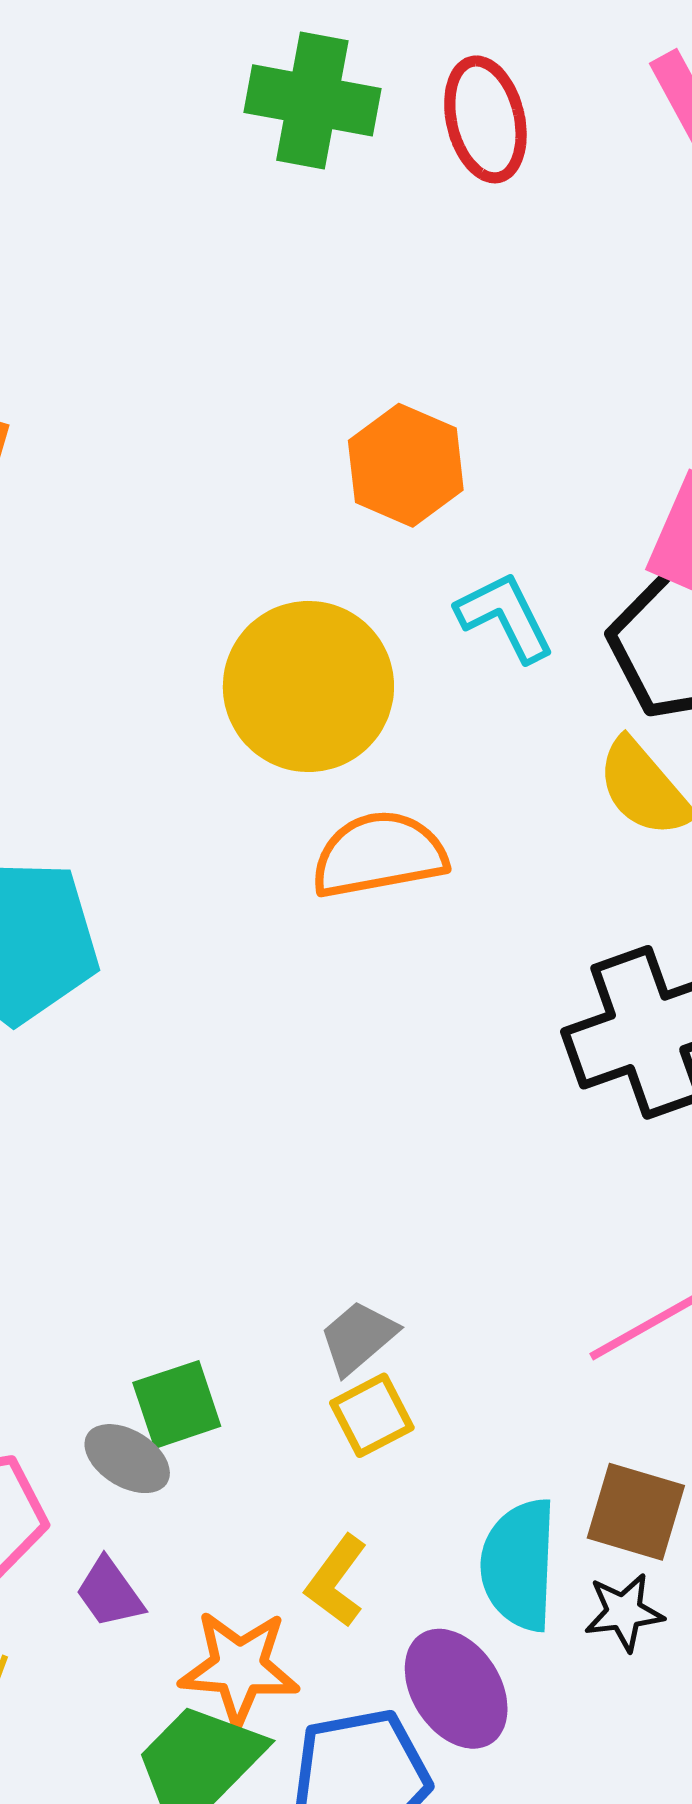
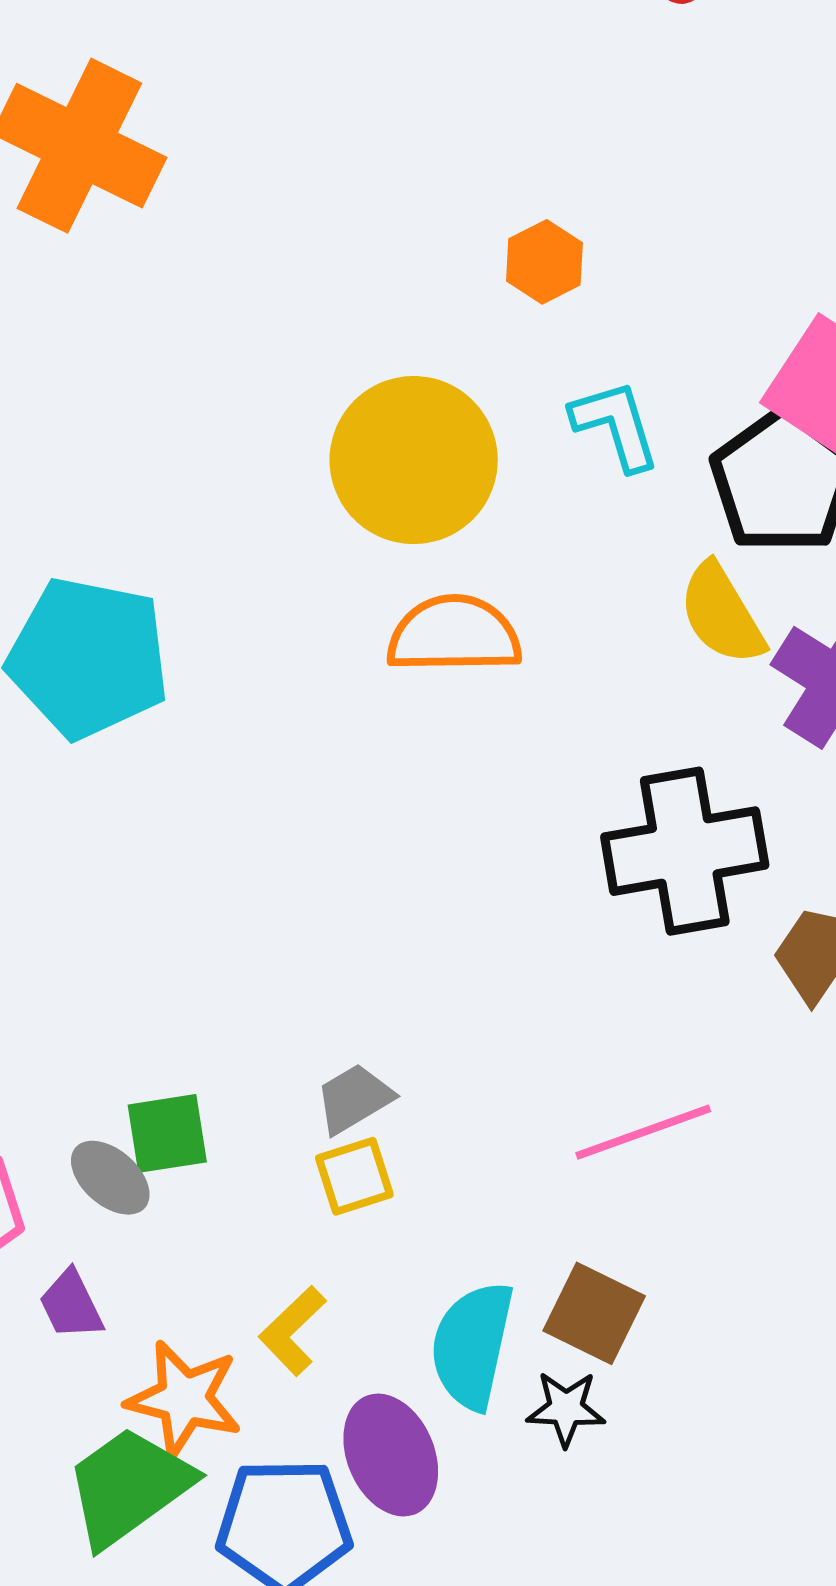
orange hexagon: (406, 465) -> (544, 262), size x0.7

